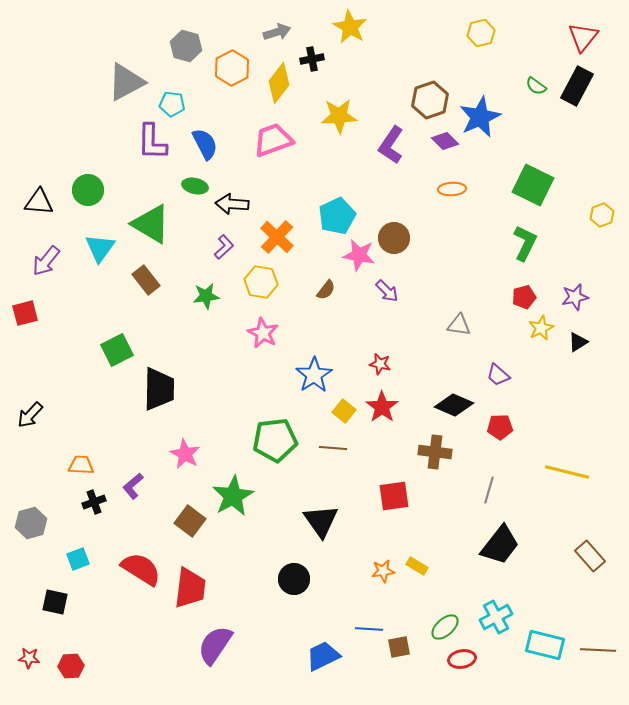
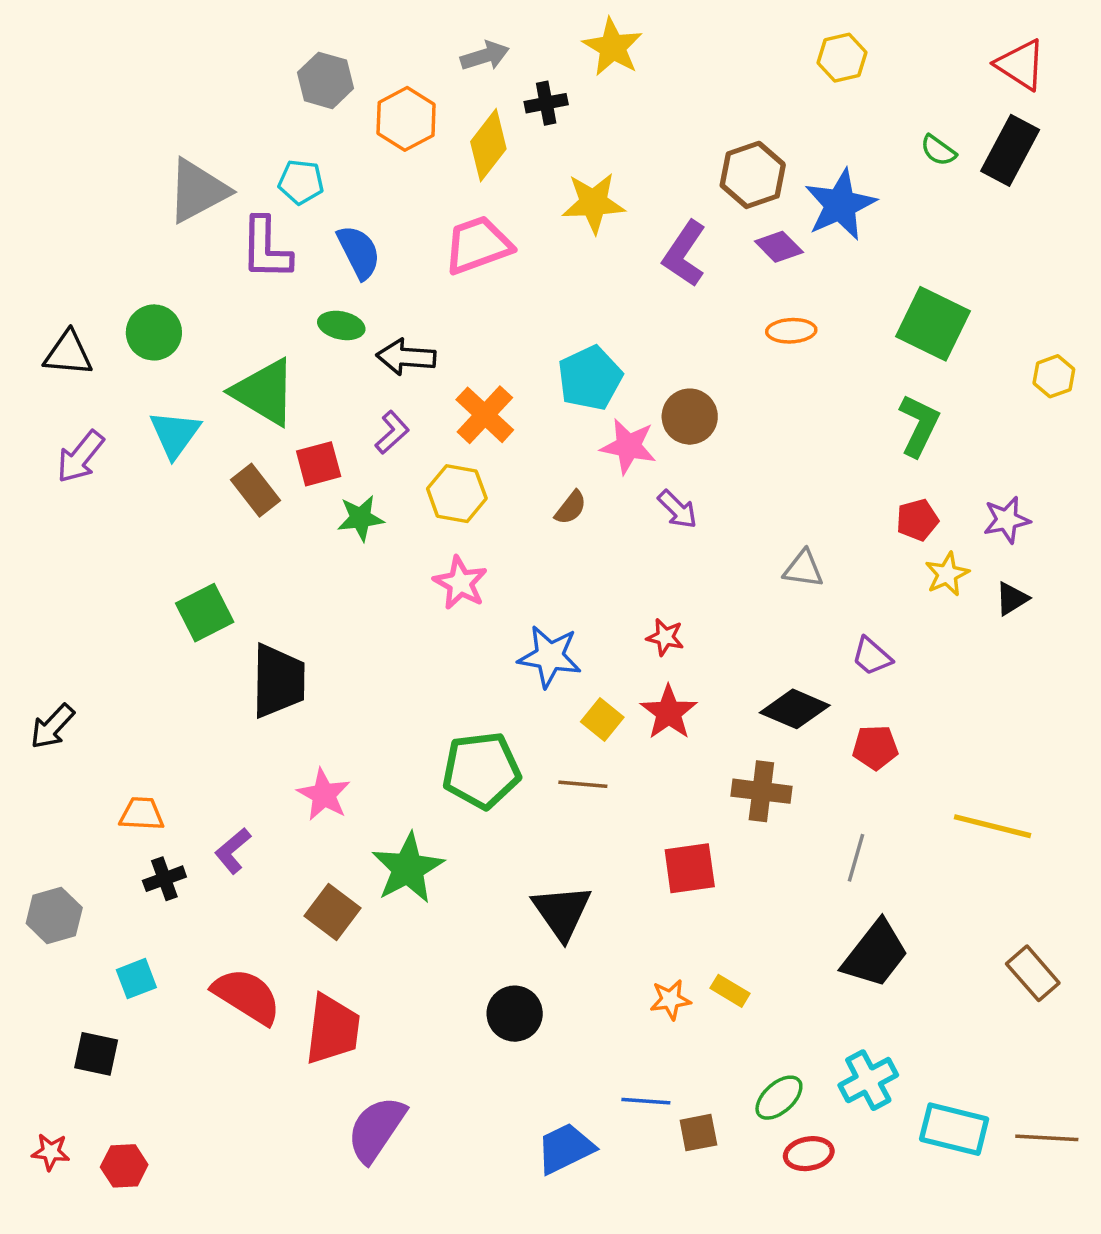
red triangle: (583, 37) -> (1021, 65), turned -36
gray triangle: (126, 82) -> (198, 191), moved
red square: (25, 313) -> (319, 464), moved
blue star: (314, 375) -> (550, 656), turned -30

